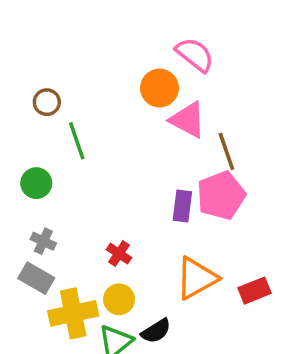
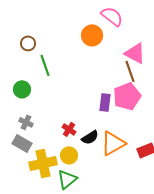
pink triangle: (188, 120) -> (135, 53), moved
black semicircle: (156, 331) -> (90, 137), moved

